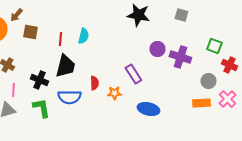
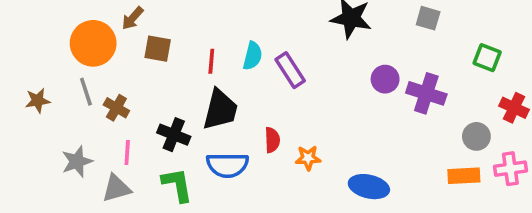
green square: (214, 46) -> (487, 58), moved
purple rectangle: (133, 74) -> (290, 70), moved
pink cross: (227, 99) -> (510, 169), turned 36

